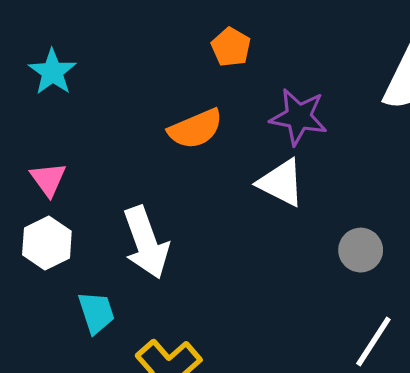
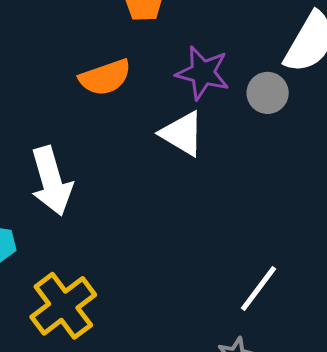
gray circle: (361, 250) -> (268, 93), moved

